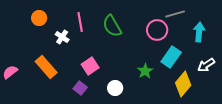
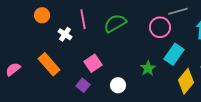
green semicircle: (112, 26) -> (115, 23), turned 90

